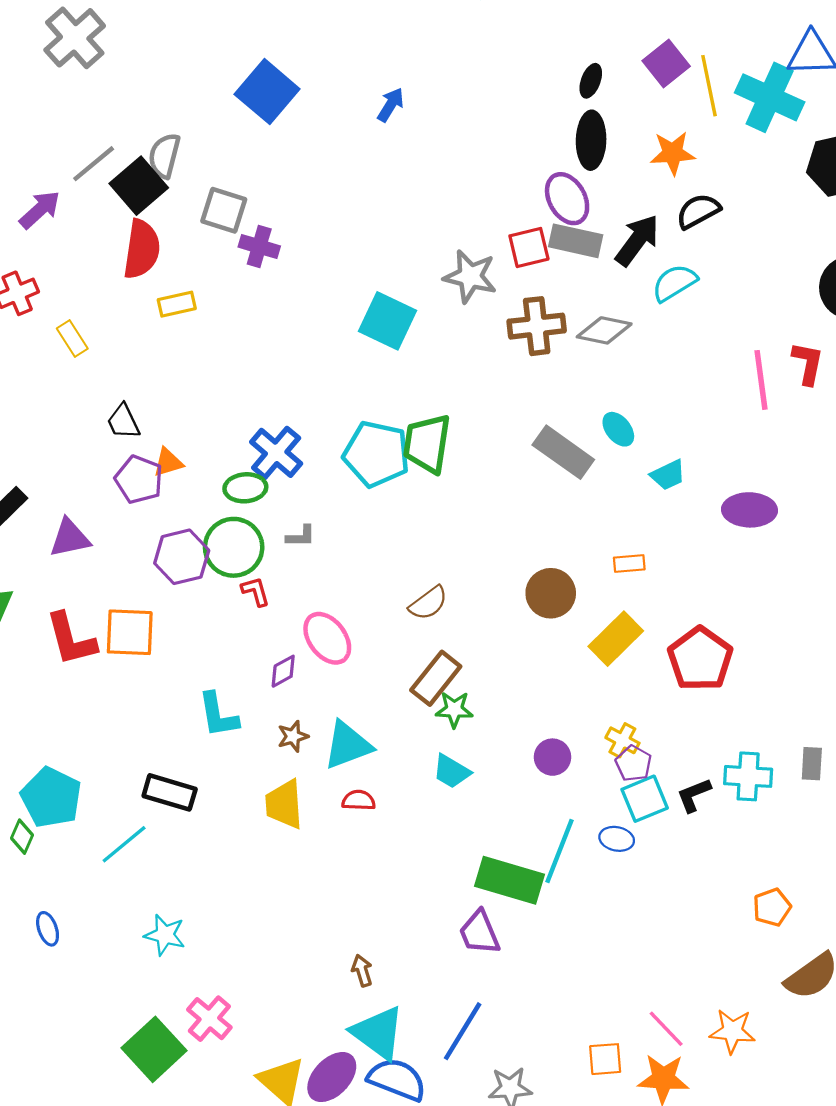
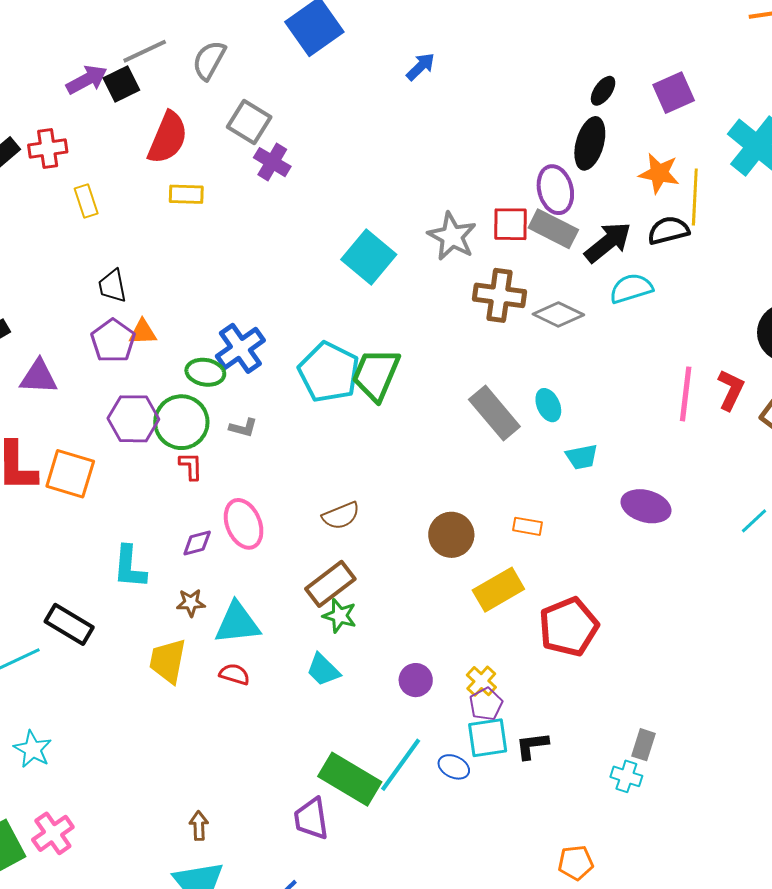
yellow line: (709, 86) -> (695, 197), moved
black square: (139, 186) -> (121, 84), moved, size x0.7
cyan cross: (748, 776) -> (626, 776), moved, size x0.7

